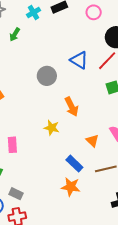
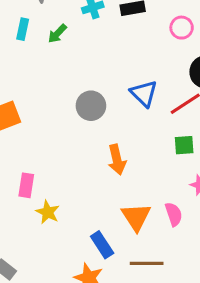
yellow star: (52, 128) -> (48, 212), moved
orange triangle: (92, 141) -> (136, 217), size x1.5
pink rectangle: (12, 145) -> (26, 185), moved

